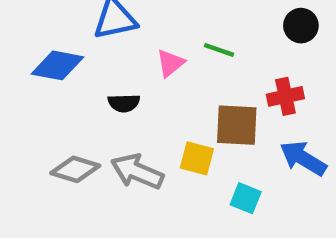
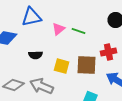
pink triangle: (170, 63) -> (59, 29), moved
yellow square: (197, 158) -> (62, 66), moved

